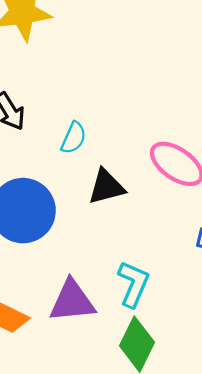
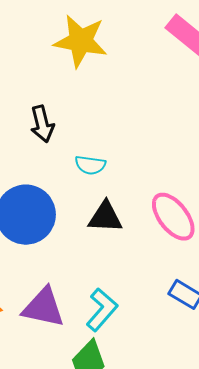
cyan semicircle: (74, 138) -> (90, 165), turned 56

